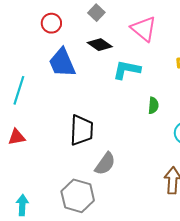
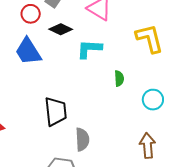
red circle: (51, 23) -> (31, 14), moved
gray semicircle: (105, 164) -> (82, 139), turned -30

